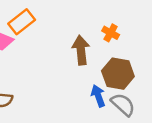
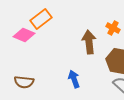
blue arrow: (98, 96) -> (74, 79), moved

